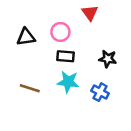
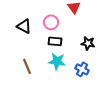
black triangle: (26, 37) -> (24, 26), turned 35
brown line: (30, 88) -> (27, 66), turned 49

